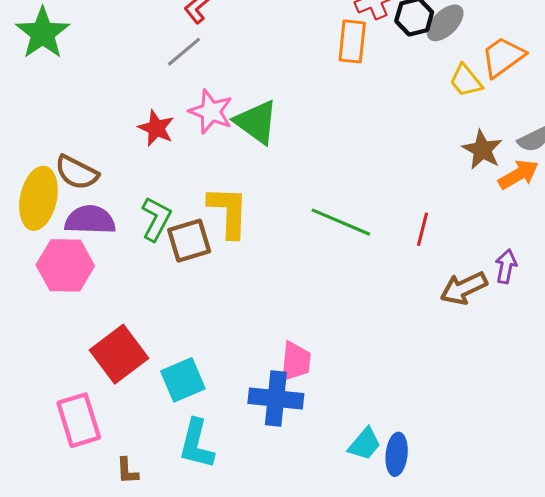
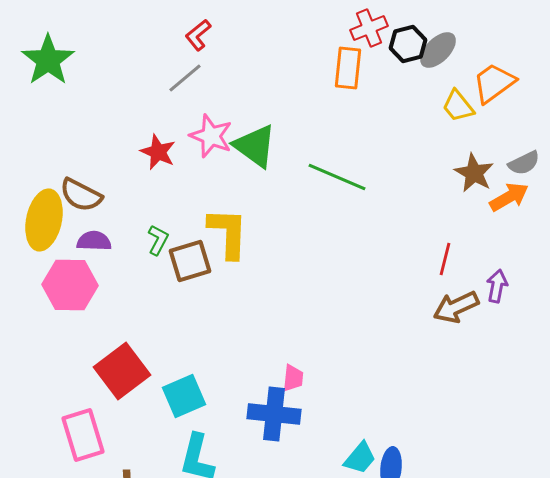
green L-shape: (156, 219) -> (158, 240), size x0.7
purple semicircle: (90, 220) -> (94, 241), size x0.7
green line: (341, 222) -> (337, 177), moved
red line: (422, 229) -> (445, 259), moved
pink trapezoid: (295, 361) -> (293, 378), size x0.7

